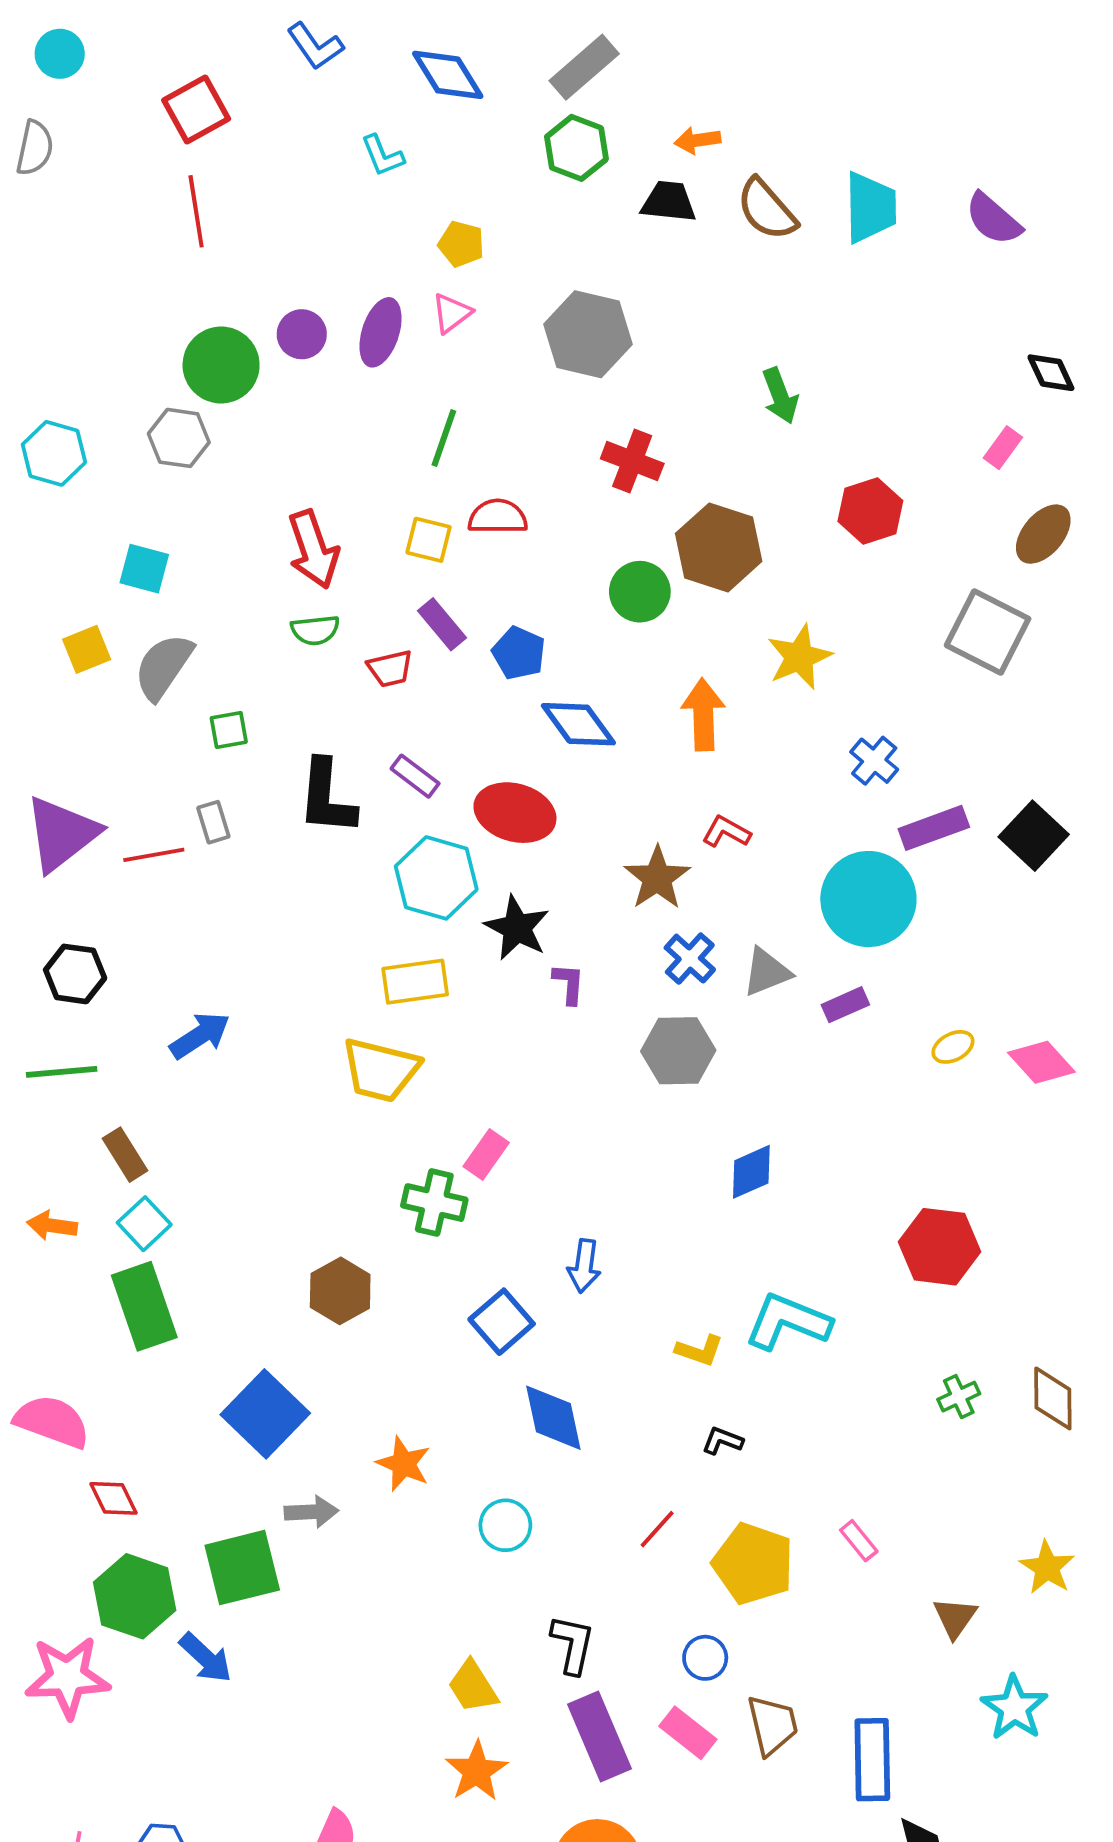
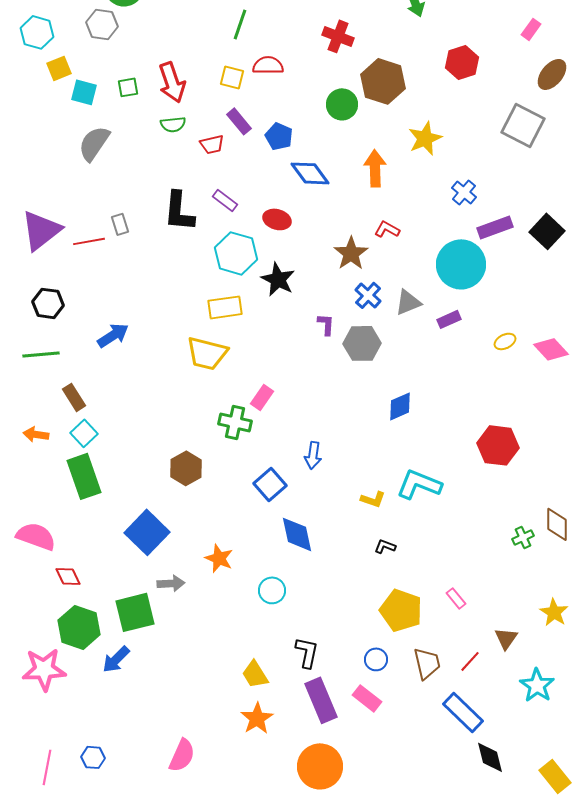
yellow square: (87, 649) -> (59, 68), moved
green square: (229, 730) -> (128, 87), moved
red ellipse: (515, 813) -> (277, 219), size x0.7
purple L-shape: (569, 984) -> (326, 324), moved
green cross: (959, 1397) -> (523, 537), moved
red line: (657, 1529) -> (470, 661), moved
blue arrow: (206, 1658) -> (116, 659), turned 92
brown trapezoid: (772, 1725) -> (427, 663), moved
blue rectangle: (872, 1760) -> (463, 712), turned -45

